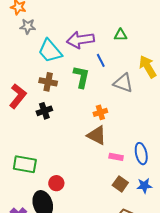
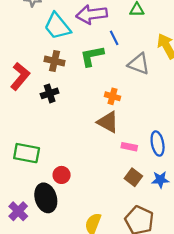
green L-shape: (81, 77) -> (92, 56), turned -115
orange cross: (100, 112) -> (112, 96), turned 32

